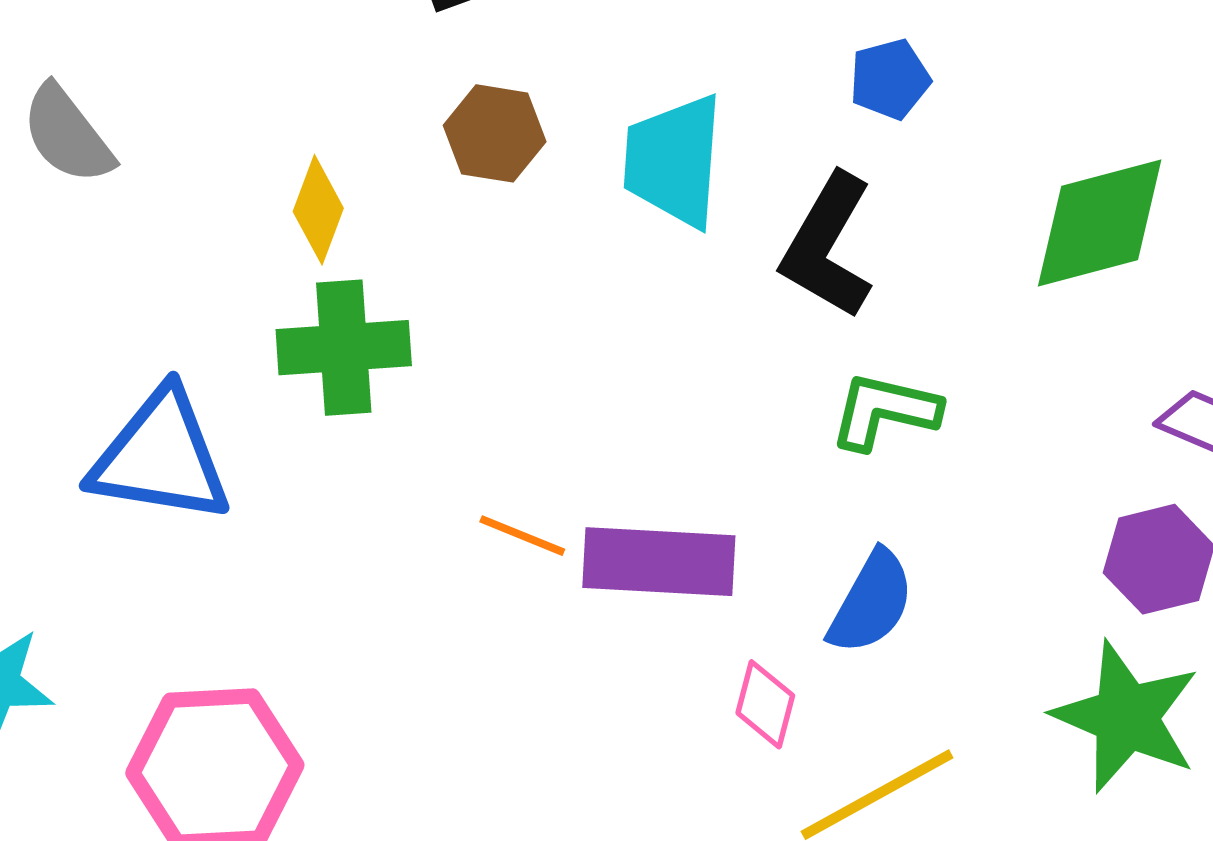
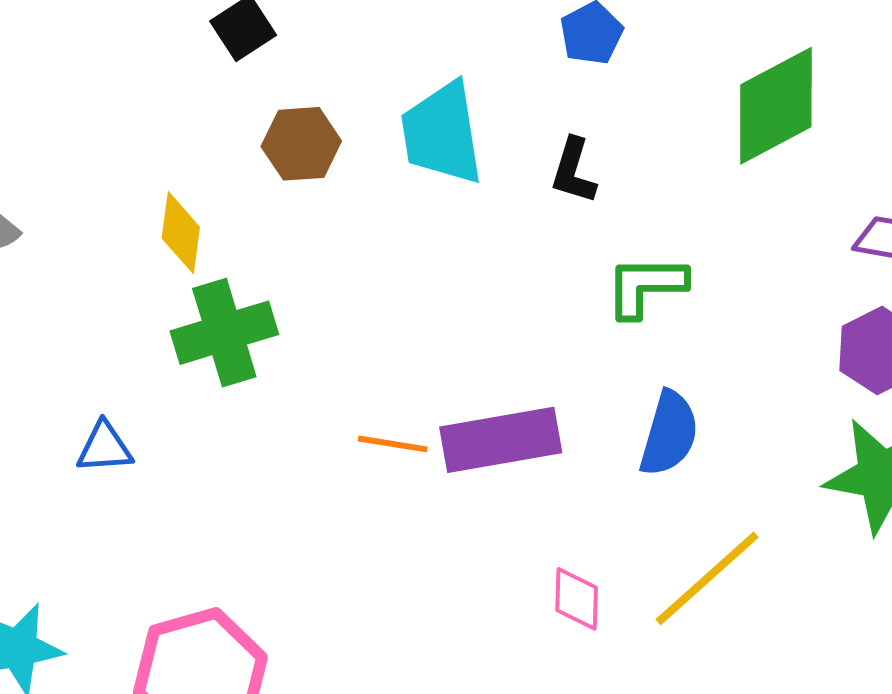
black L-shape: (828, 246) -> (574, 171), size x0.6
blue triangle: (161, 457) -> (104, 448), size x0.5
pink diamond: (765, 704) -> (577, 599), moved

